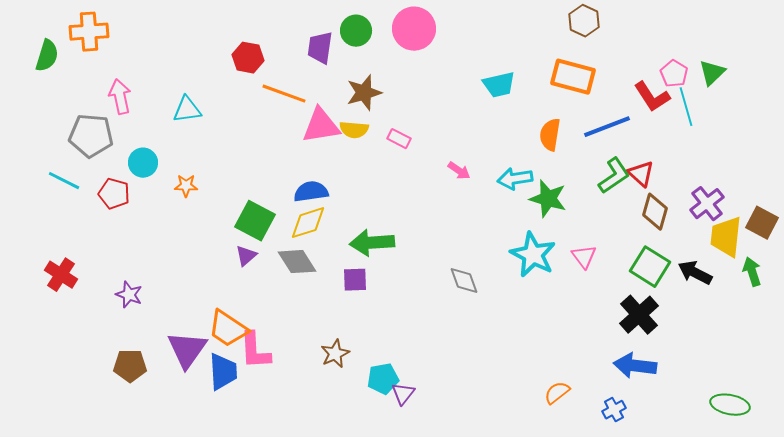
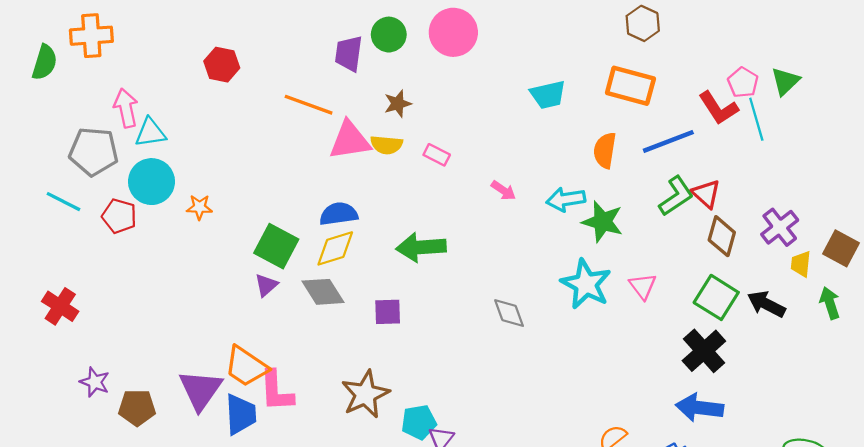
red hexagon: (248, 58) -> (222, 65), moved
brown star: (364, 93) -> (398, 104), size x0.7
cyan triangle: (187, 110) -> (150, 133), moved
cyan circle: (143, 163) -> (152, 182), size x1.4
yellow trapezoid: (726, 237) -> (801, 264), size x0.6
green arrow: (372, 243) -> (421, 247), moved
purple star: (129, 295) -> (95, 382), moved
brown star: (335, 354) -> (365, 394), size x1.5

